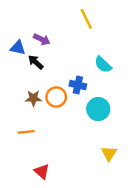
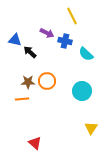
purple arrow: (42, 39) -> (47, 33), moved
blue cross: (78, 85) -> (65, 41), moved
orange line: (26, 132) -> (22, 99), moved

